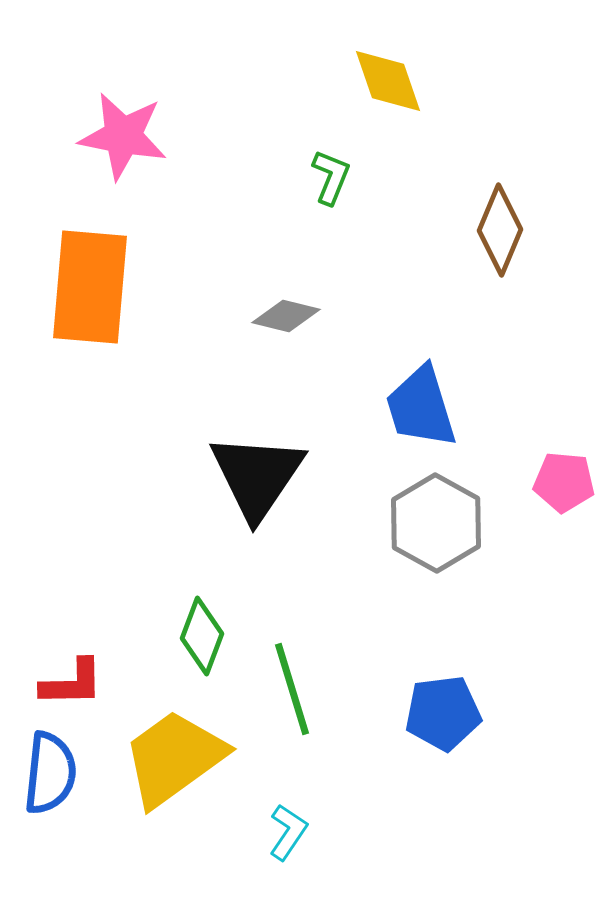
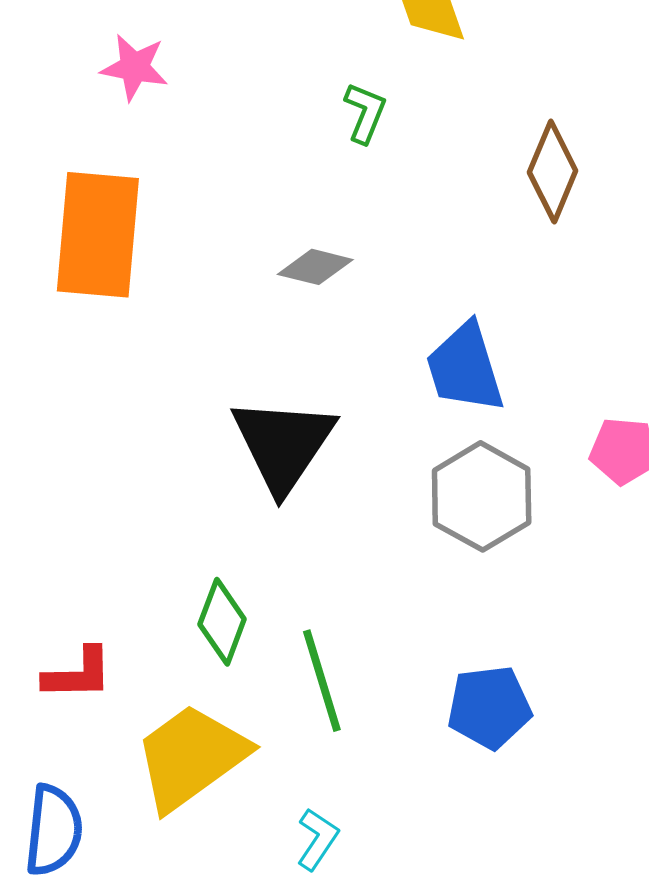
pink star: (123, 136) -> (134, 67), size x0.7
blue semicircle: (50, 773) -> (54, 830), moved

